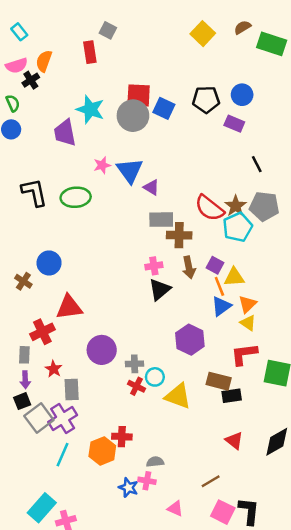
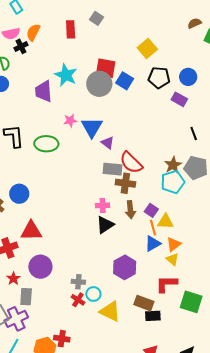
gray square: (108, 30) -> (97, 18), moved
yellow square: (203, 34) -> (147, 49), moved
red semicircle: (209, 208) -> (131, 163), moved
purple circle: (102, 350) -> (40, 267), moved

